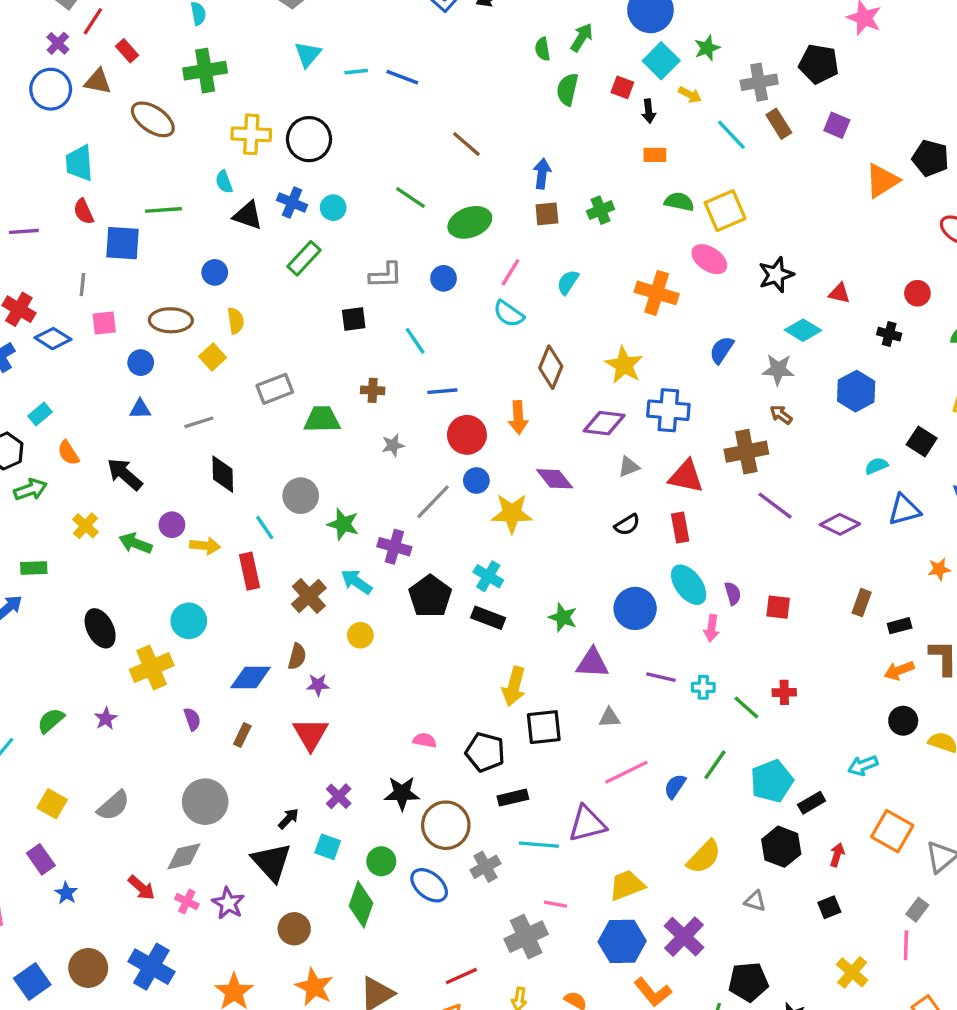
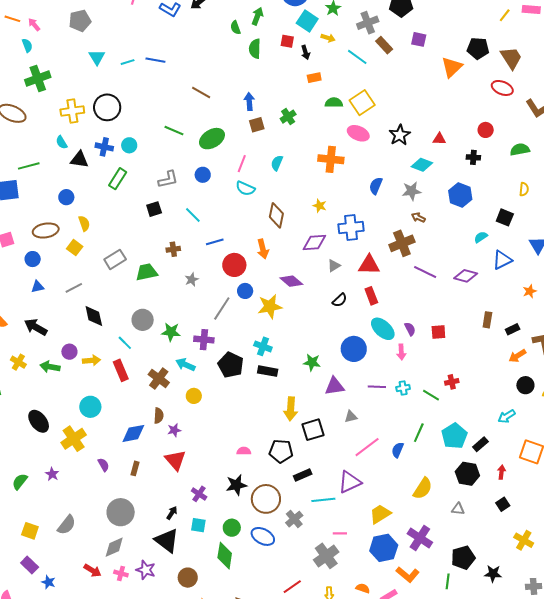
yellow star: (624, 365) -> (320, 206), size x0.6

